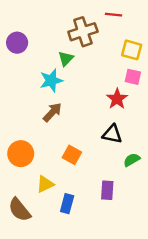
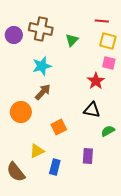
red line: (113, 15) -> (102, 21), moved
brown cross: (83, 32) -> (41, 29), moved, turned 30
green triangle: (66, 59) -> (72, 40), moved
orange circle: (21, 154) -> (21, 112), moved
orange square: (72, 155) -> (59, 127), turned 35

